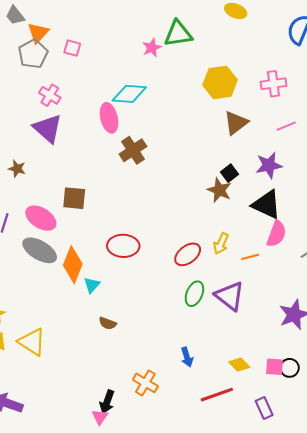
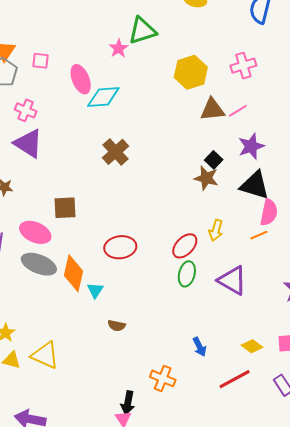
pink ellipse: (109, 118) -> (81, 79), moved
brown triangle: (236, 123) -> (212, 109), turned 40
pink line: (286, 126) -> (238, 111), moved
orange line: (250, 257) -> (259, 235), moved
green ellipse: (194, 294) -> (187, 274), moved

